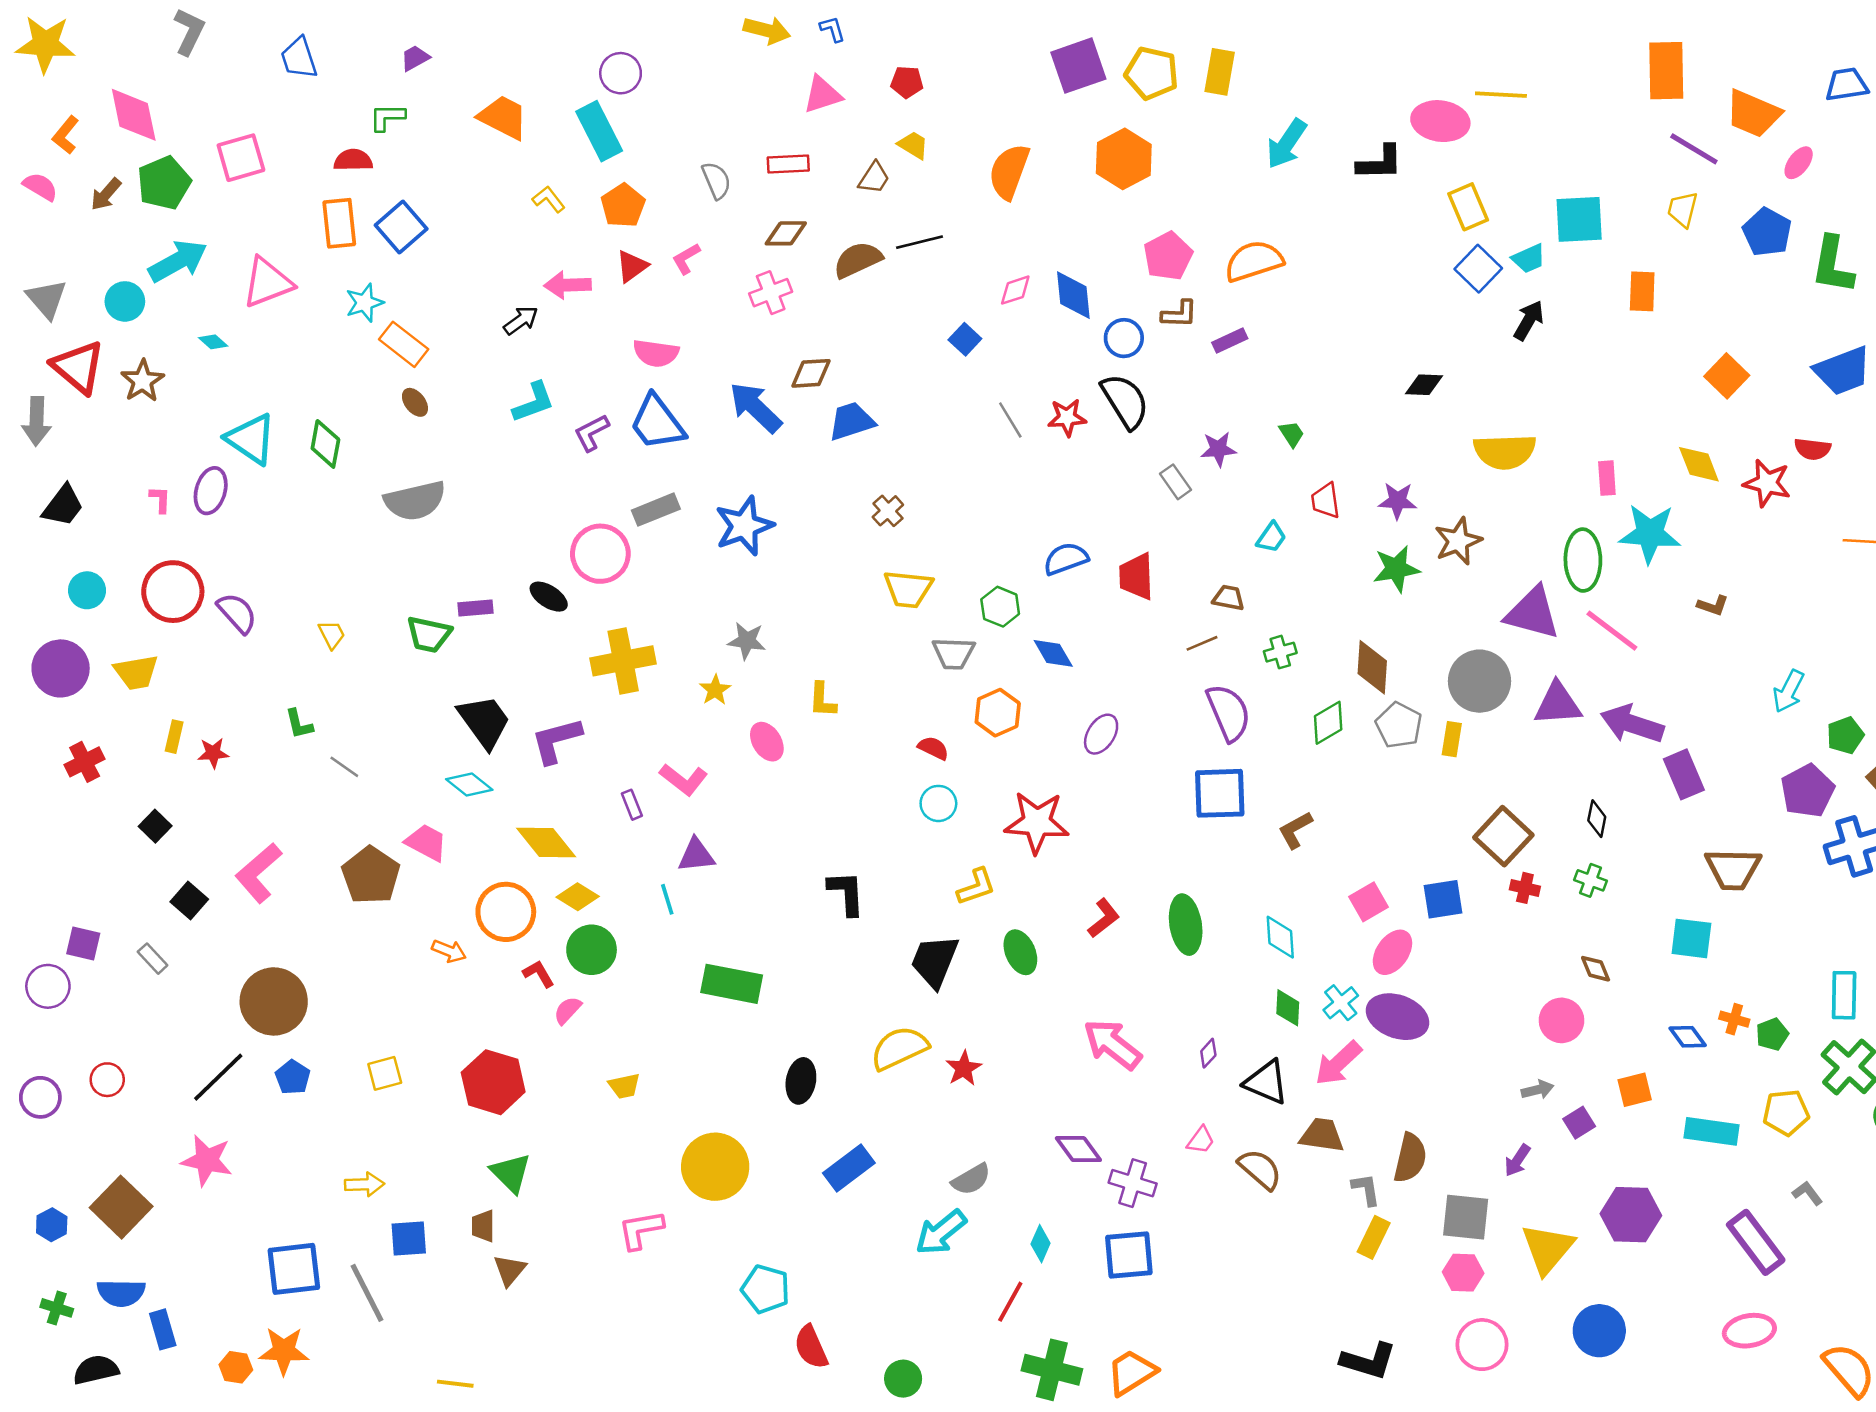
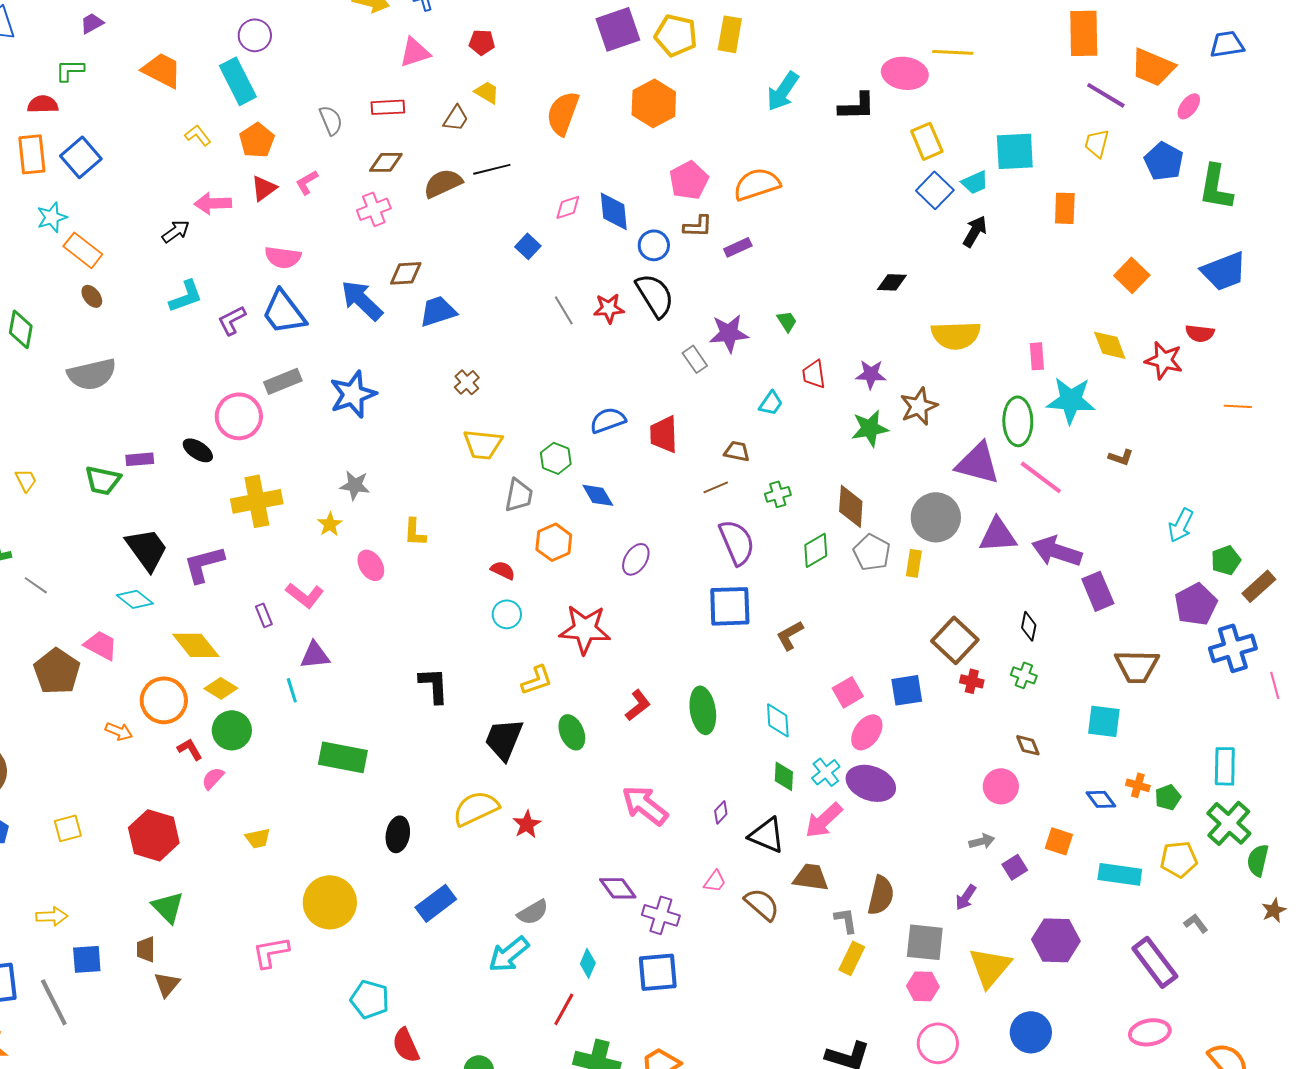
purple star: (1218, 449) -> (729, 333), size x1.4
gray trapezoid: (954, 653) -> (519, 495), turned -81
orange square: (1635, 1090) -> (1059, 841), turned 32

